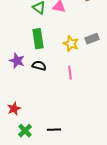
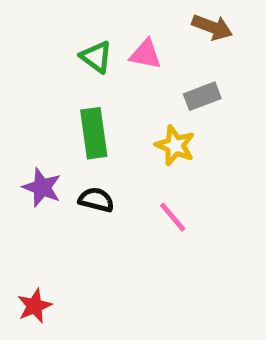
gray rectangle: (92, 39) -> (202, 96), moved
pink line: (70, 73) -> (173, 217), turned -32

